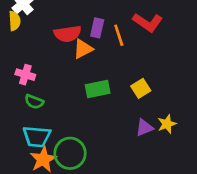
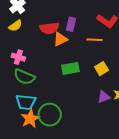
yellow semicircle: (15, 21) -> (15, 26), moved, turned 56
orange line: (119, 35) -> (94, 40), moved, turned -70
green semicircle: (34, 102) -> (24, 77), size x1.5

